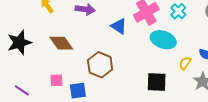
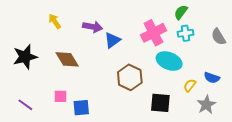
cyan cross: (178, 11) -> (186, 33), turned 35
blue triangle: (119, 26) -> (112, 40), moved, turned 48
brown hexagon: (100, 65) -> (130, 77), moved

